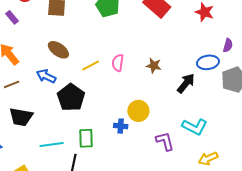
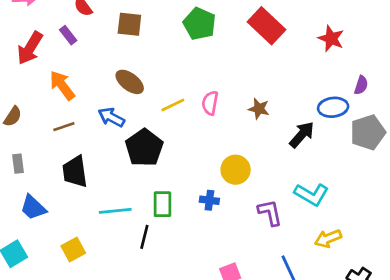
black trapezoid: (21, 117) -> (75, 172), turned 70
blue cross: (121, 126) -> (209, 200), moved

